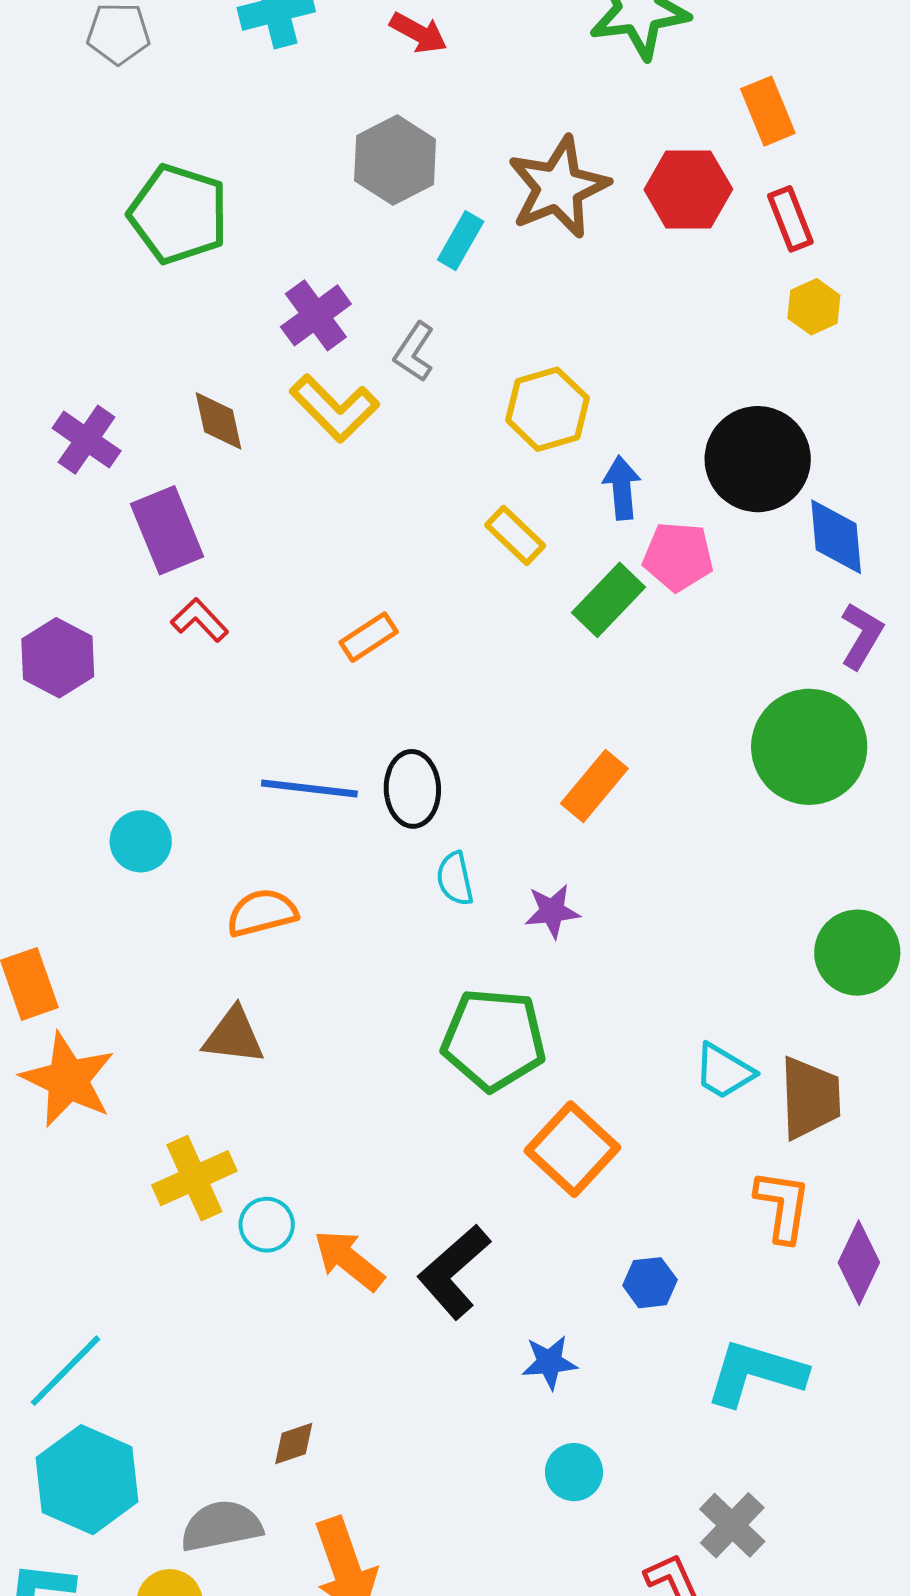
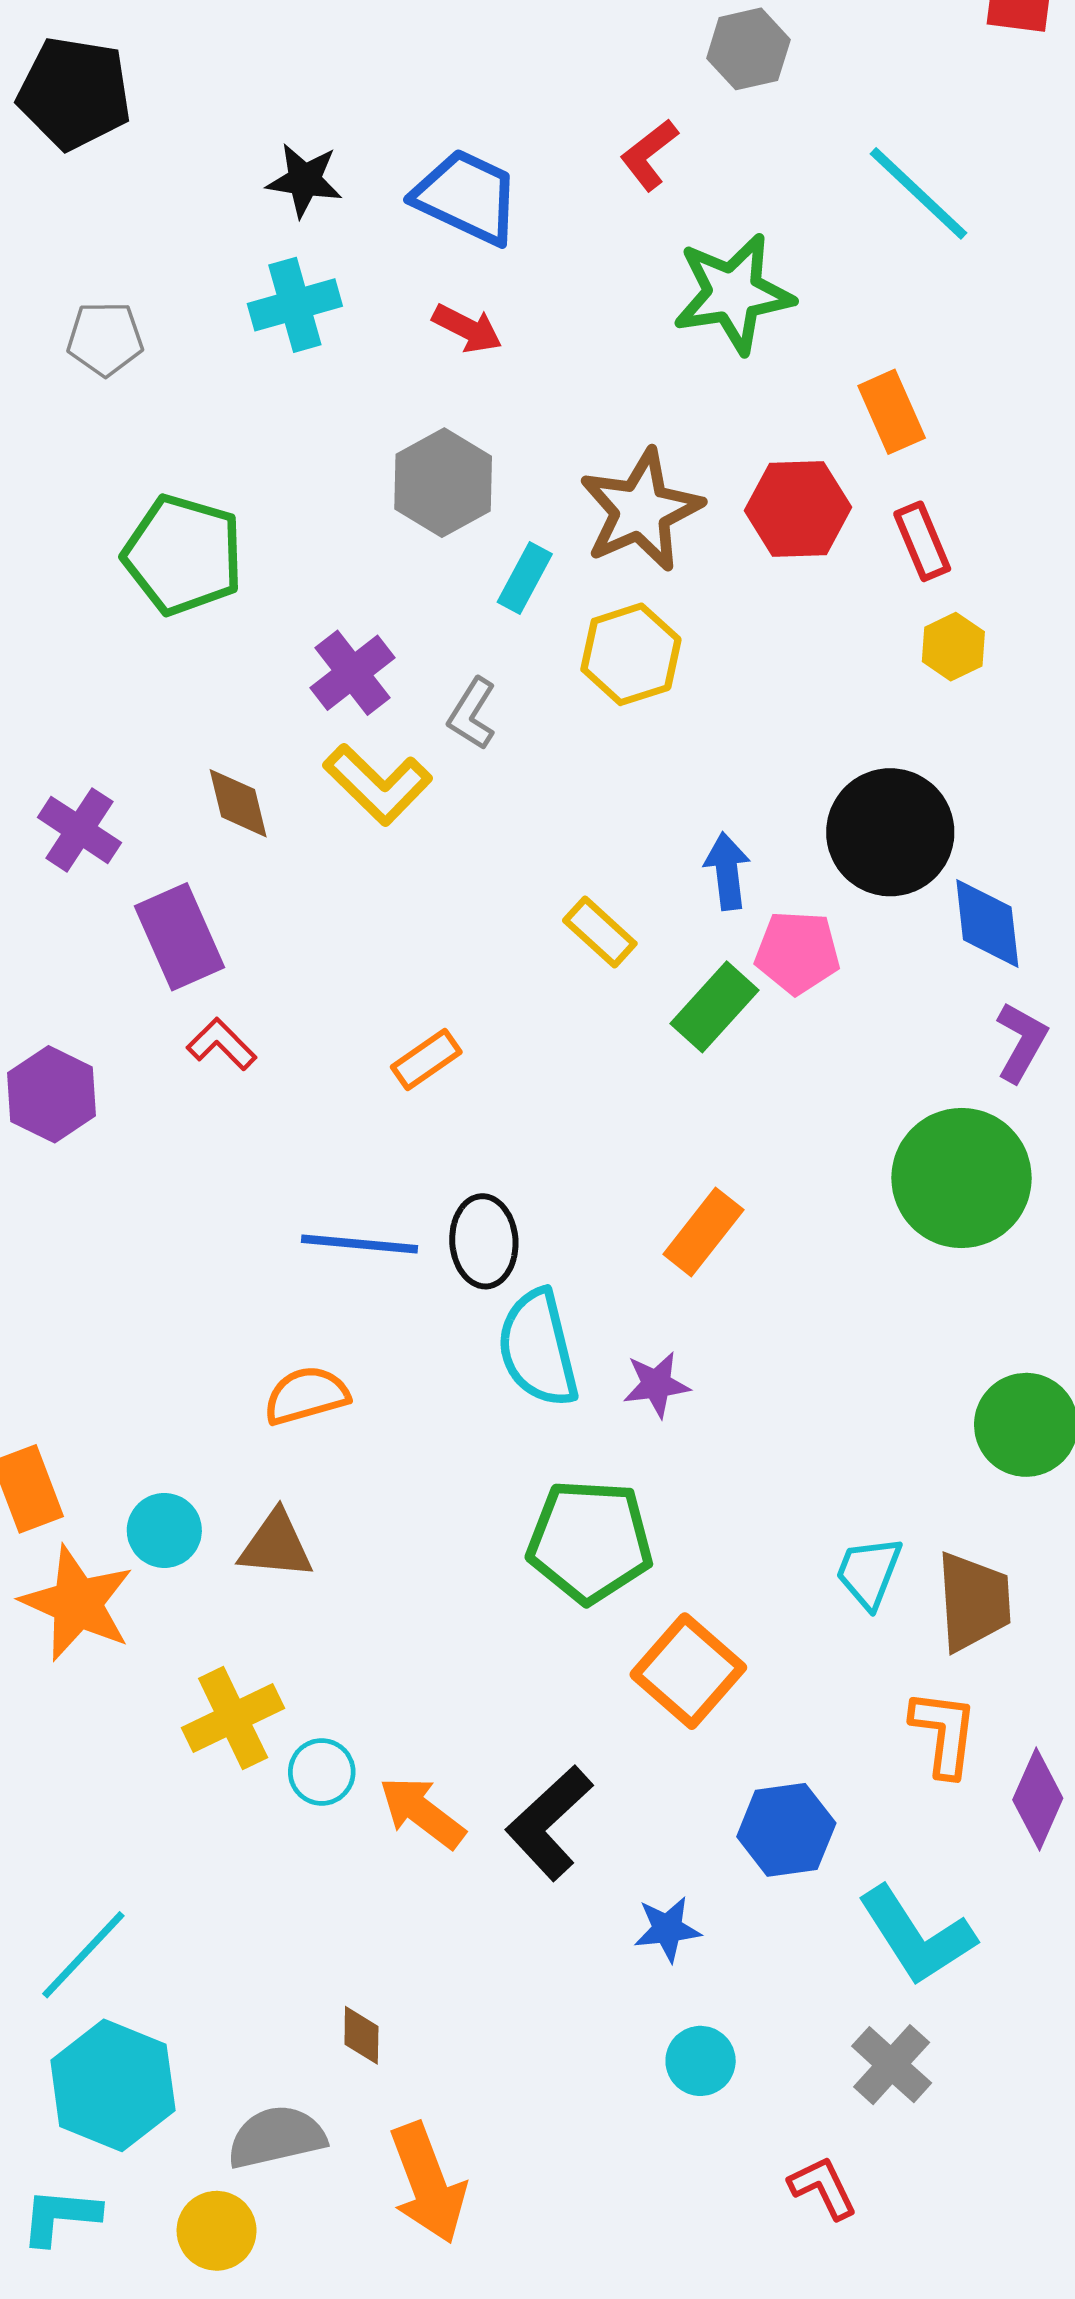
yellow hexagon: (547, 409) -> (631, 654), moved
cyan circle: (141, 841) -> (164, 1530), moved
cyan semicircle: (455, 879) -> (538, 1348), size x1.8
cyan trapezoid: (724, 1071) -> (869, 1572), turned 82
blue hexagon: (650, 1283) -> (786, 1830), size x1.5
cyan L-shape: (755, 1373) -> (916, 1936), turned -138
brown diamond: (294, 1444) -> (361, 2035), turned -69
gray cross: (732, 1525) -> (892, 2065), moved

